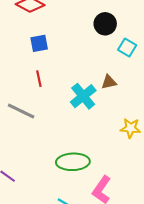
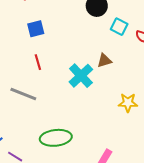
green ellipse: (73, 162) -> (56, 138), moved

